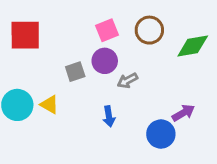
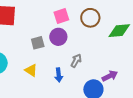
gray arrow: (127, 81) -> (76, 61), moved, turned 144
yellow triangle: (49, 104) -> (31, 70), moved

